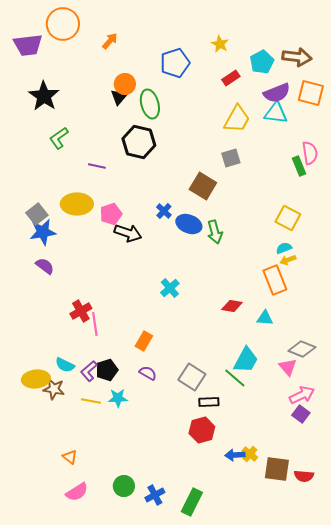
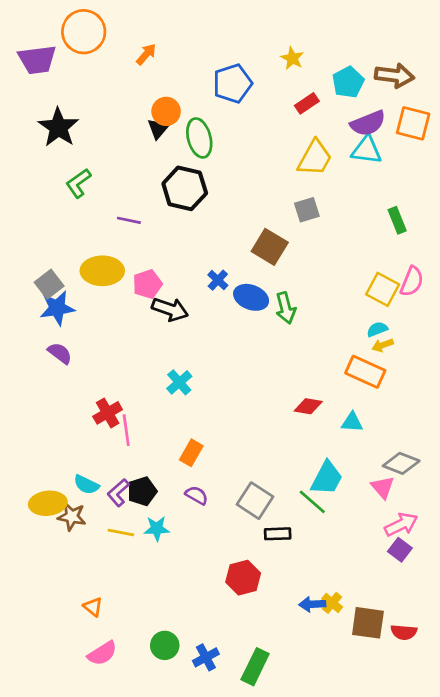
pink semicircle: (310, 153) -> (412, 281), moved, turned 30
orange rectangle: (275, 280) -> (365, 372), turned -44
cyan cross: (170, 288) -> (179, 382), moved
red hexagon: (202, 430) -> (243, 578), moved

